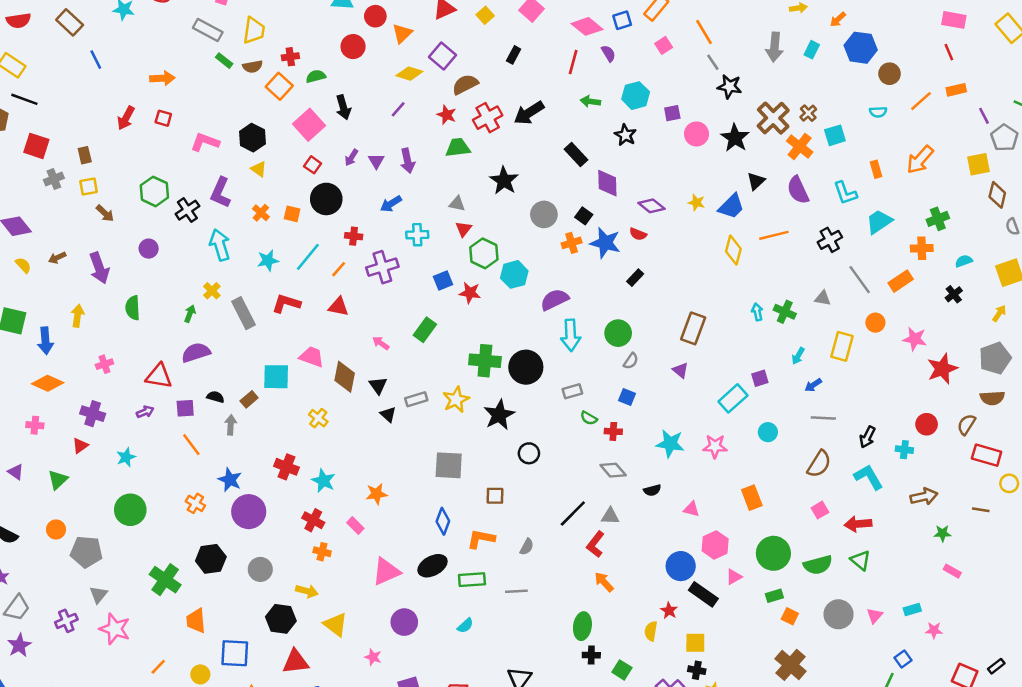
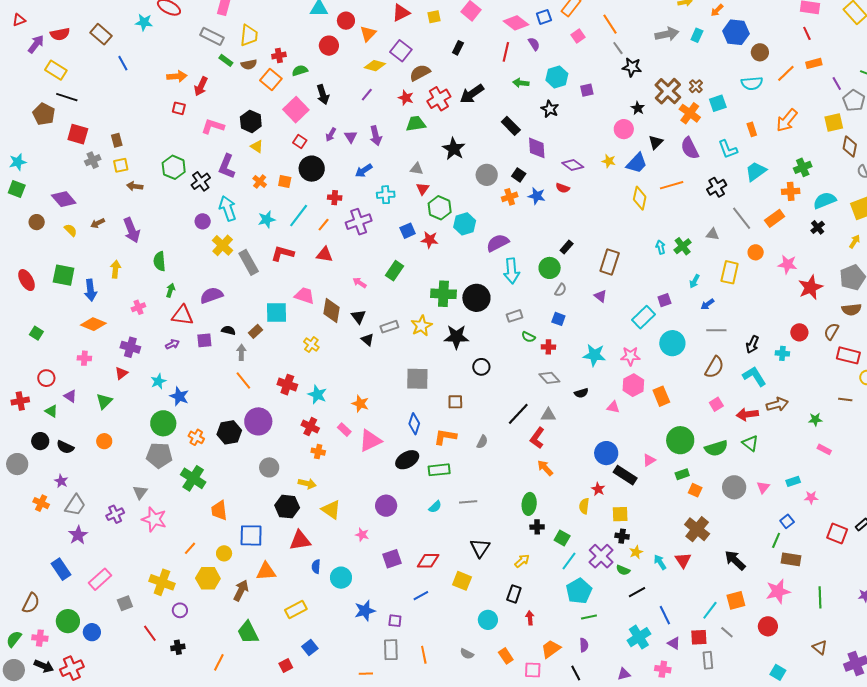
yellow square: (485, 15) -> (434, 17), turned 32
gray arrow: (775, 47) -> (667, 34), turned -105
cyan semicircle: (878, 112) -> (752, 83), size x1.5
red arrow: (126, 118) -> (201, 86), moved
pink circle: (697, 134) -> (624, 129), moved
black star: (735, 138) -> (638, 108), size x0.6
brown arrow: (105, 213) -> (135, 186), turned 147
blue star: (605, 243) -> (537, 196), size x0.7
purple circle: (149, 249) -> (203, 221), moved
cyan semicircle: (964, 261) -> (825, 200), size x1.6
black rectangle: (635, 278) -> (567, 247), moved
yellow cross: (212, 291) -> (223, 245), size x1.5
green cross: (785, 312) -> (683, 246), turned 30
green arrow: (190, 314) -> (170, 290), moved
black star: (499, 415) -> (456, 337), turned 30
cyan circle: (768, 432) -> (672, 343), size x1.6
orange line: (191, 445) -> (243, 380), moved
blue star: (230, 480) -> (179, 396), moved
orange star: (377, 494) -> (360, 404), turned 30
brown arrow: (924, 496) -> (777, 404), moved
orange cross: (195, 503) -> (196, 437), moved
pink hexagon: (715, 545) -> (633, 385), moved
gray pentagon: (86, 552) -> (159, 455), moved
black hexagon: (211, 559) -> (229, 432), moved
pink triangle: (386, 572) -> (370, 441), moved
gray line: (516, 591) -> (468, 502), moved

